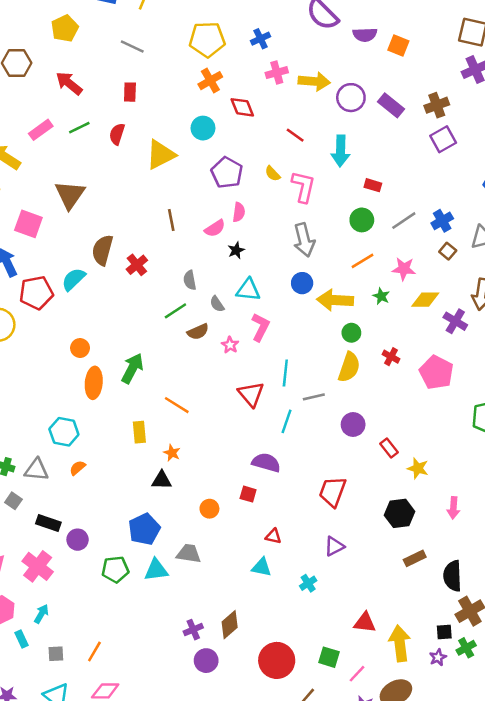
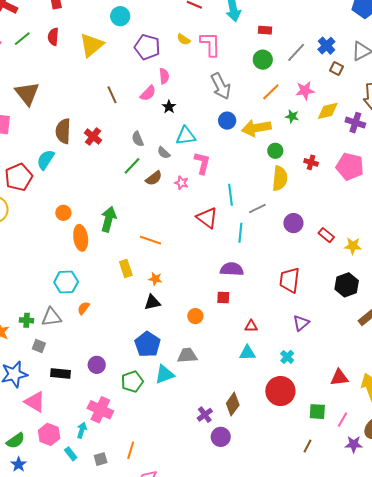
black rectangle: (48, 523) -> (60, 373), moved
pink cross: (38, 566) -> (100, 410), moved
red circle: (277, 660) -> (280, 391), moved

